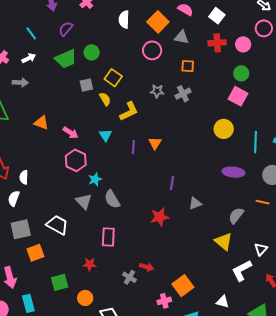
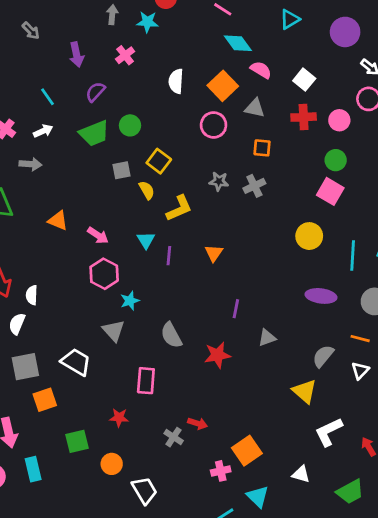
purple line: (133, 147) -> (169, 256), moved
gray semicircle: (112, 199) -> (171, 335), moved
white triangle: (261, 249) -> (360, 371), moved

